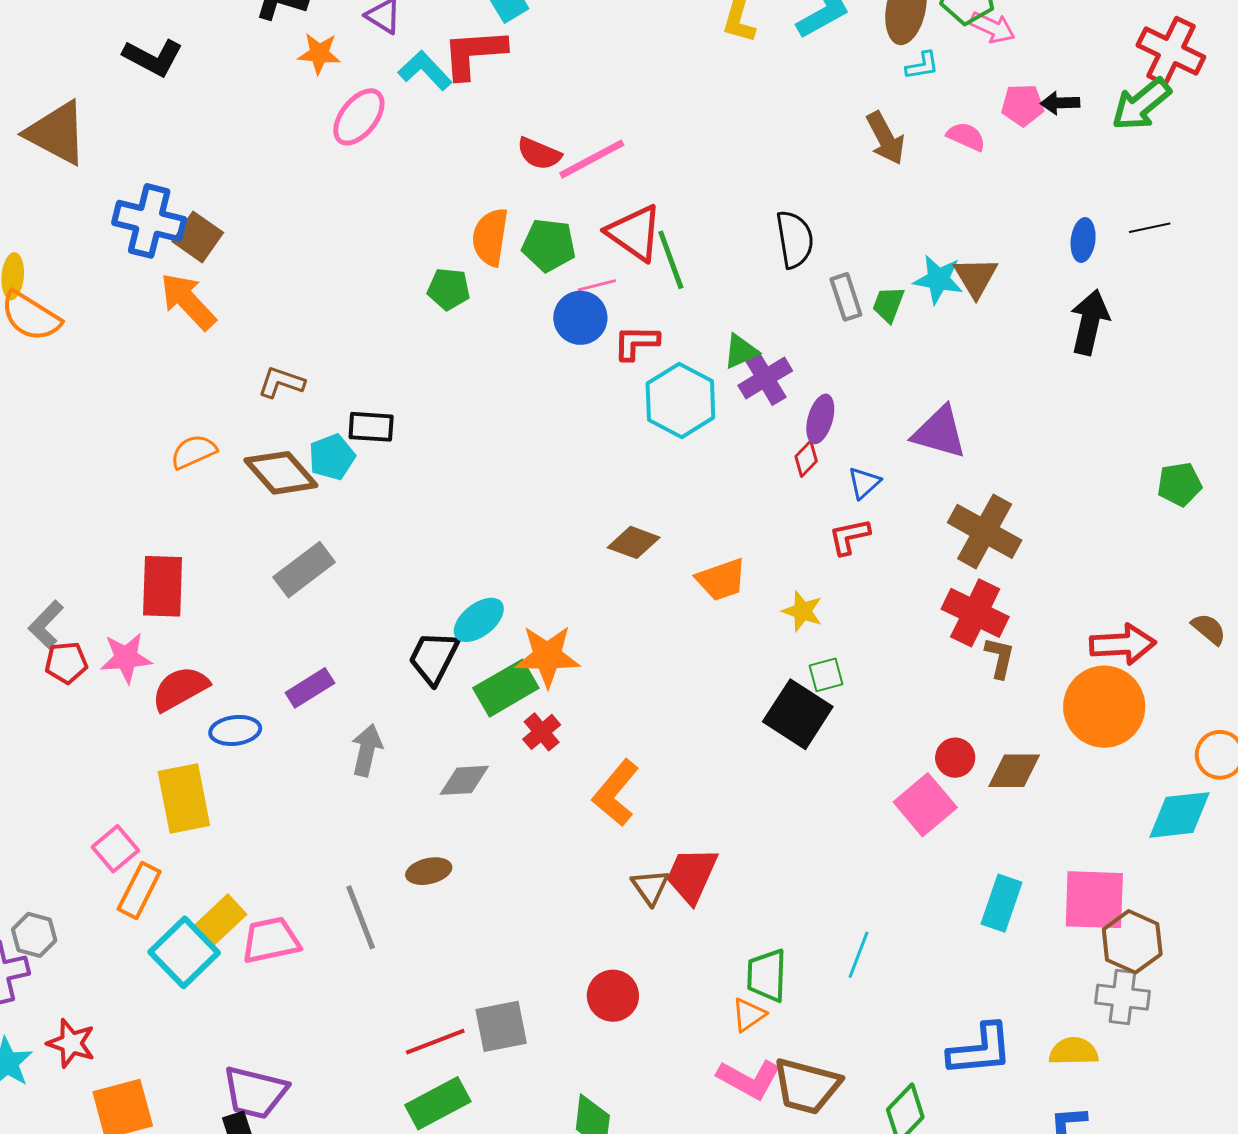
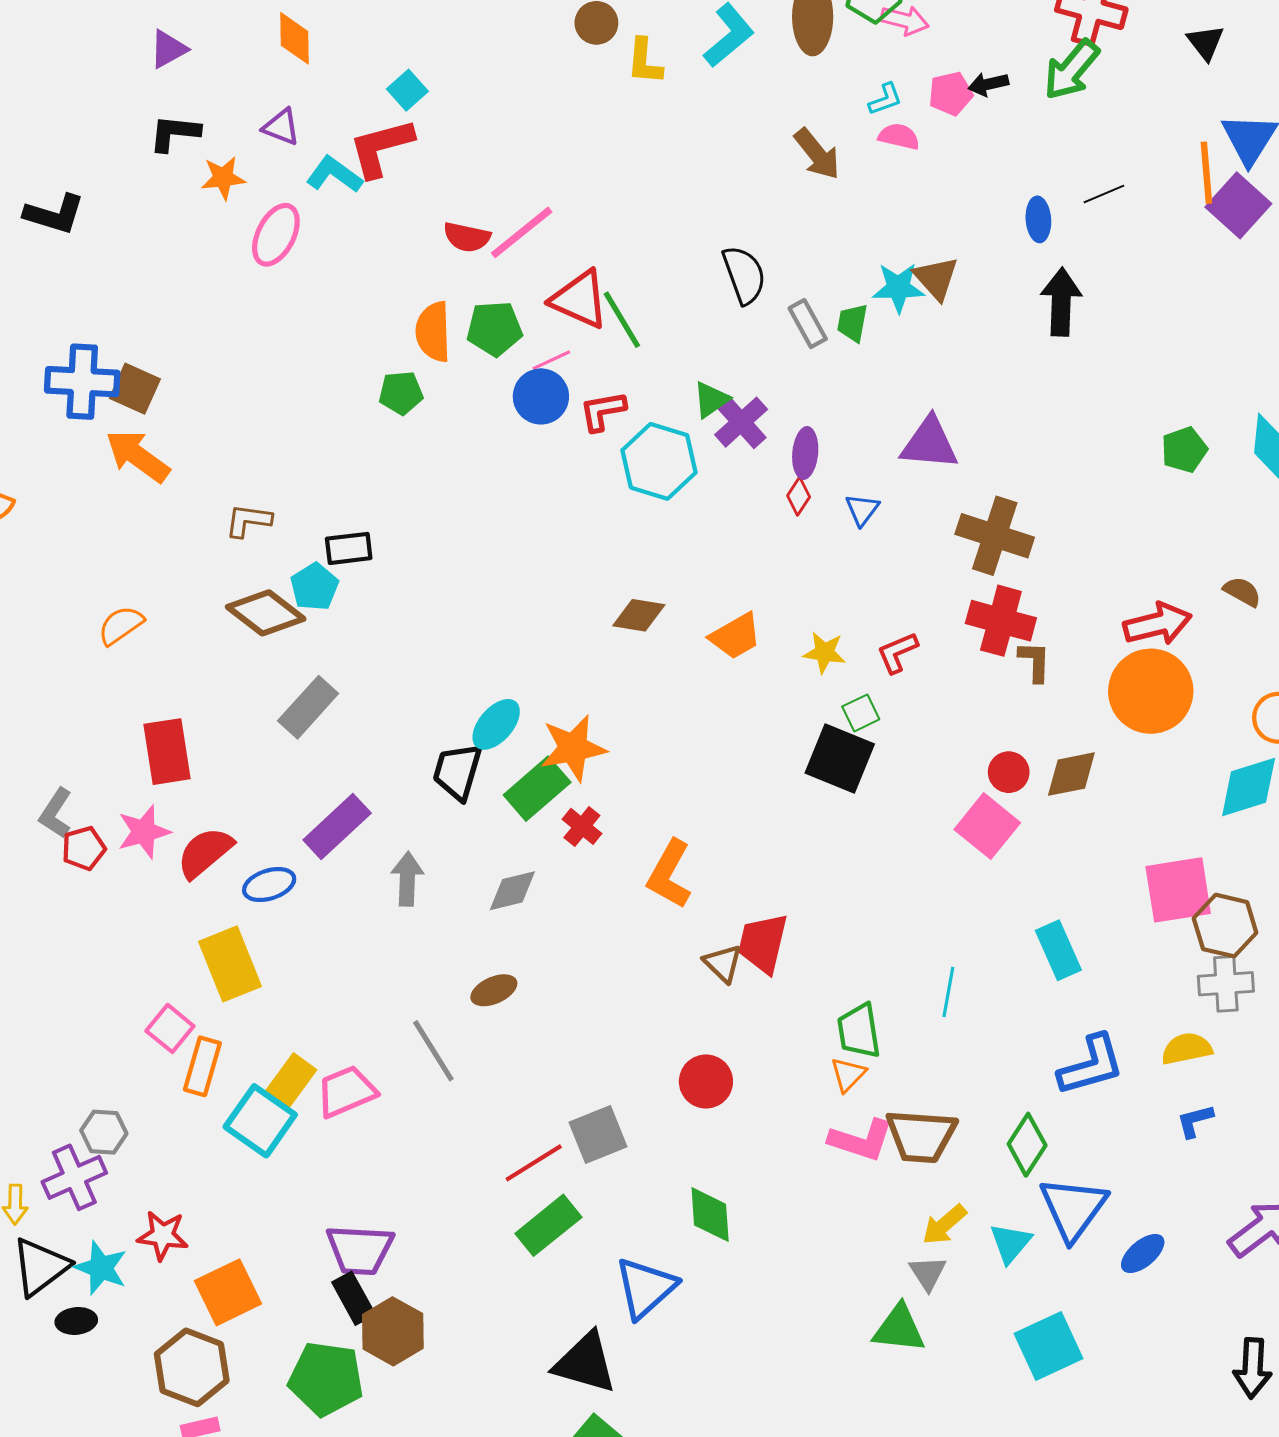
cyan L-shape: (922, 66) -> (885, 99), moved
orange semicircle: (194, 452) -> (121, 625), moved
red L-shape: (849, 537) -> (897, 652), moved
purple rectangle: (310, 688) -> (337, 827), size x1.4
cyan rectangle: (1001, 903) -> (1058, 950), moved, turned -32

